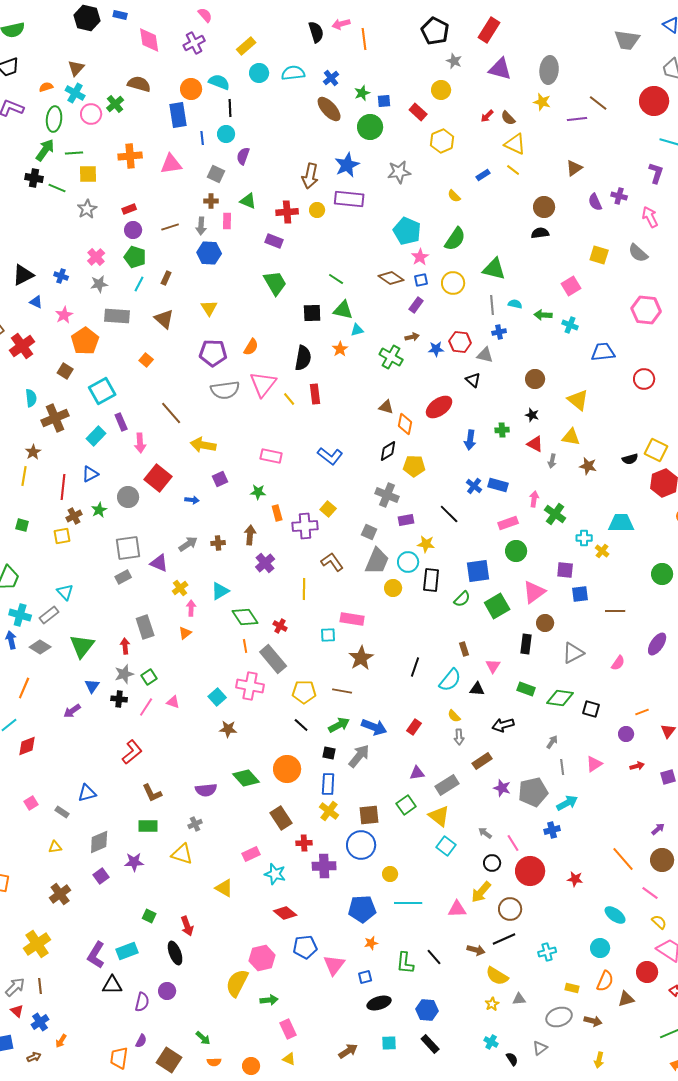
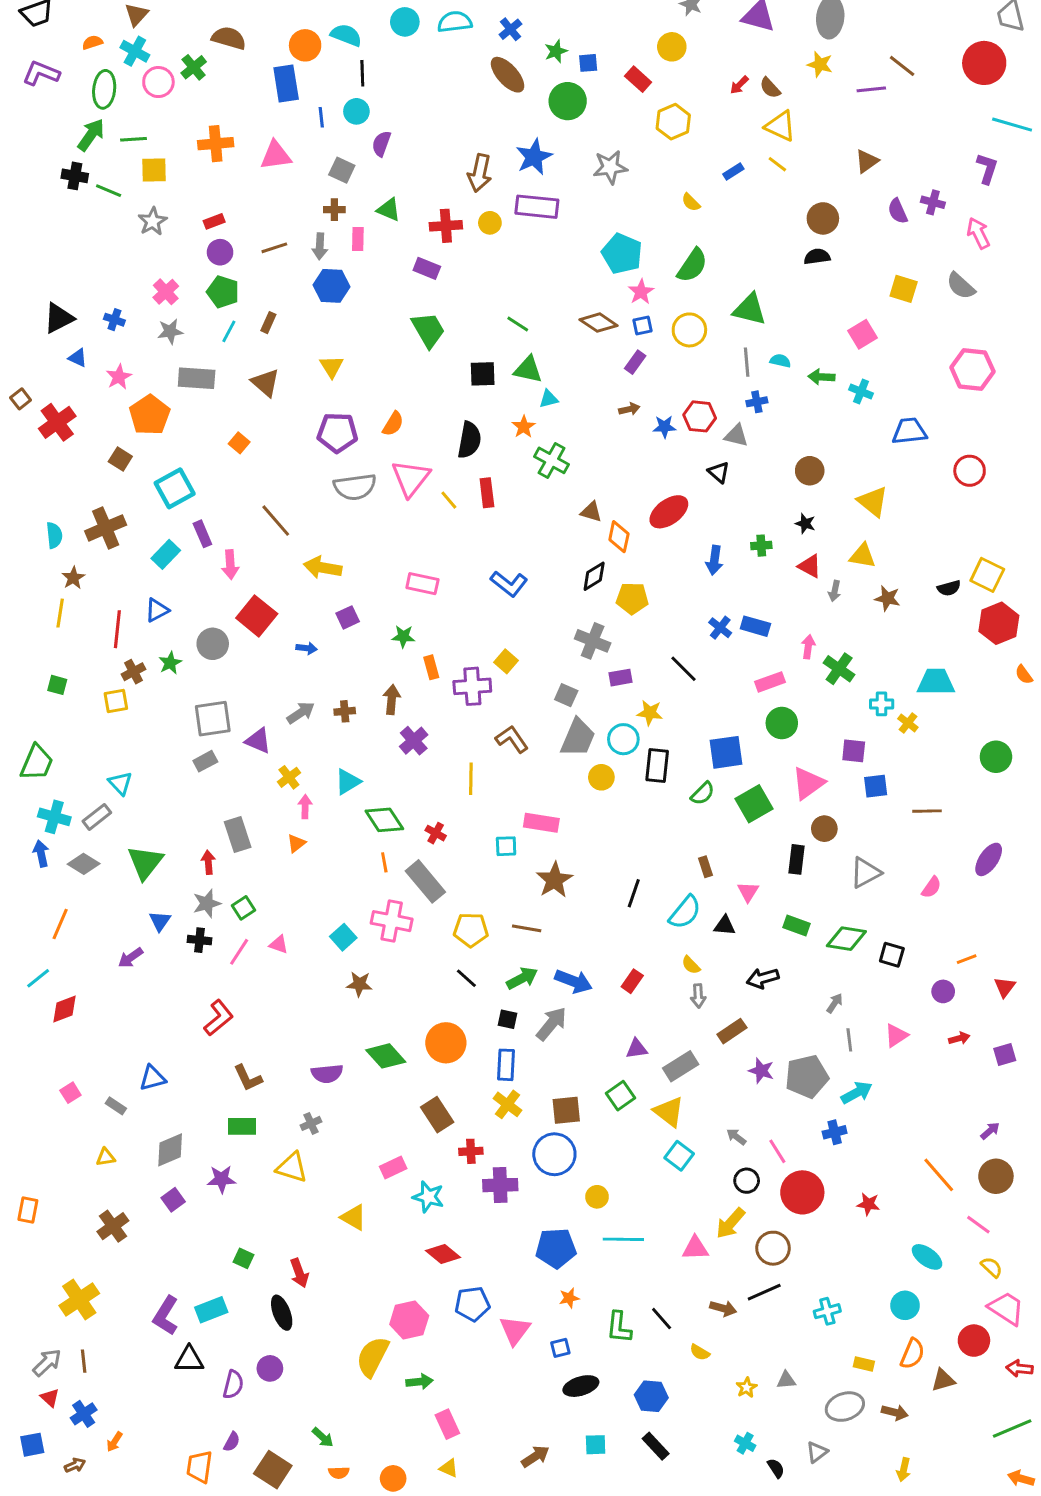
green cross: (391, 357) -> (552, 460), moved
cyan semicircle: (31, 398) -> (54, 535), moved
yellow semicircle: (497, 976) -> (700, 1352), moved, size x0.6

